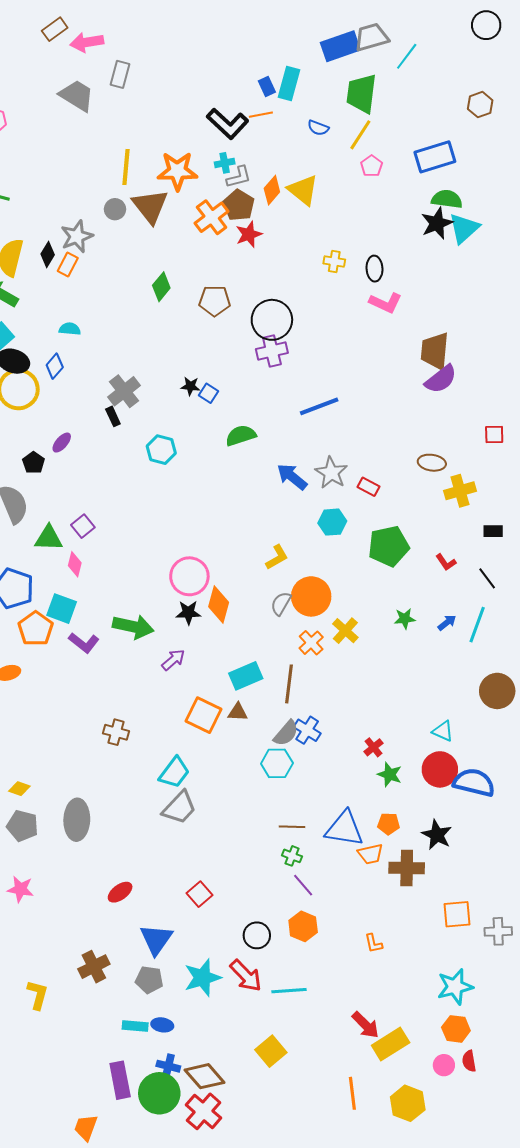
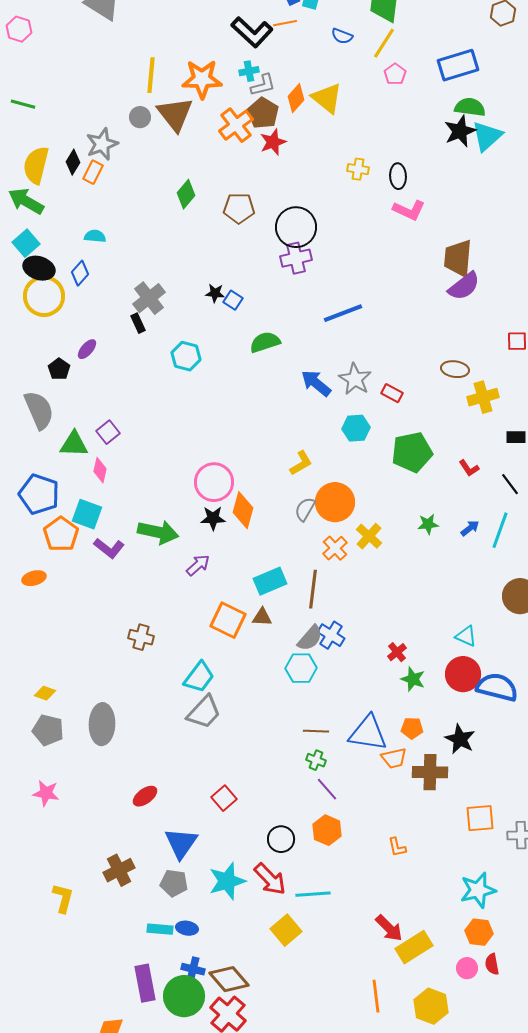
yellow square: (271, 1051) -> (286, 930), moved

